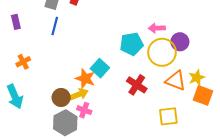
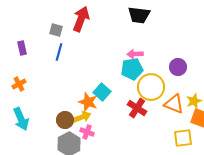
pink arrow: (157, 28) -> (135, 54), moved
yellow circle: (162, 52) -> (151, 87), moved
orange cross: (23, 62) -> (19, 84), moved
yellow square: (168, 116) -> (183, 138), moved

